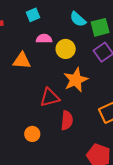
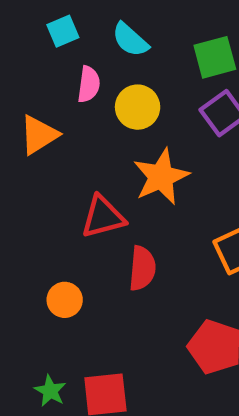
cyan semicircle: (78, 19) -> (130, 40), moved
pink semicircle: (44, 39) -> (89, 84), turned 98
orange triangle: (22, 61) -> (39, 135), turned -36

